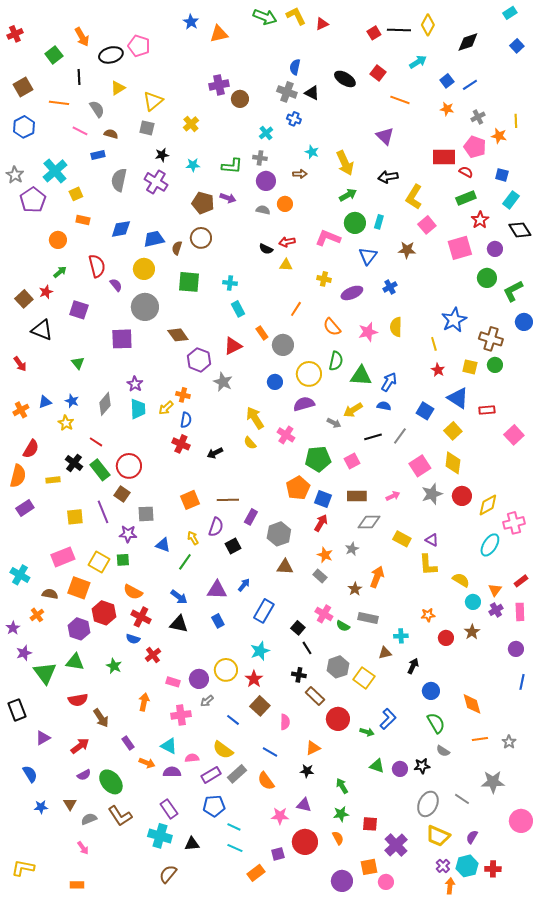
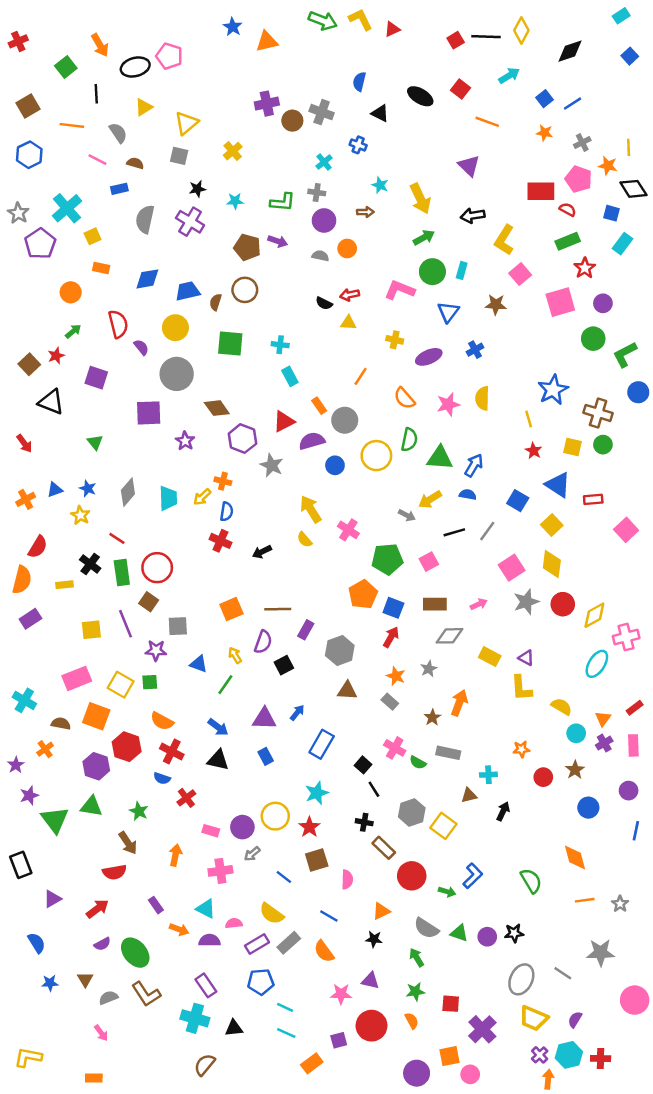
gray cross: (287, 92) -> (322, 112), moved
black diamond: (520, 230) -> (633, 189), moved
purple star: (135, 384) -> (185, 441), moved
purple semicircle: (304, 404) -> (312, 441), moved
green rectangle: (100, 470) -> (122, 573), turned 30
blue circle: (431, 691) -> (588, 808), moved
red semicircle: (78, 700) -> (115, 872), moved
brown square: (260, 706) -> (317, 860), turned 30
brown arrow: (101, 718) -> (128, 843), moved
gray semicircle: (443, 751) -> (426, 928), moved, size x1.5

